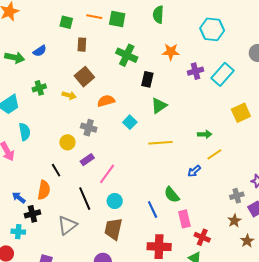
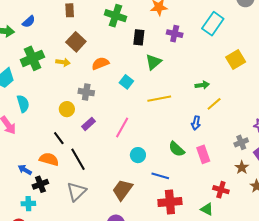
purple cross: (196, 71) -> (175, 34), moved, turned 35
green cross: (39, 88) -> (32, 58), size x1.6
blue arrow: (194, 171) -> (196, 123), turned -32
pink line: (107, 174) -> (122, 128), moved
orange semicircle: (44, 190) -> (49, 159), turned -78
black line: (85, 199) -> (78, 159), moved
cyan circle: (115, 201) -> (138, 155), moved
blue line: (153, 210) -> (160, 176), moved, turned -42
pink rectangle: (184, 219) -> (203, 154), moved
brown trapezoid: (113, 229) -> (122, 190), turned 30
red cross: (202, 237) -> (221, 190), moved

